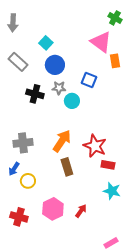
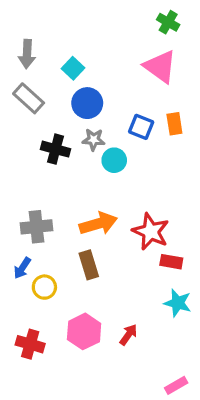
green cross: (115, 18) -> (168, 22), moved
gray arrow: (13, 23) -> (27, 54), moved
orange rectangle: (115, 61) -> (174, 124), moved
orange arrow: (62, 141) -> (98, 224), turned 40
brown rectangle: (67, 167) -> (89, 265), moved

